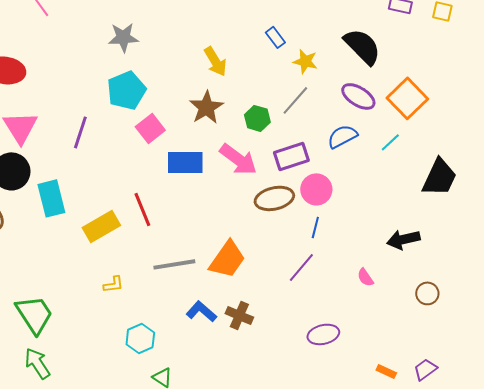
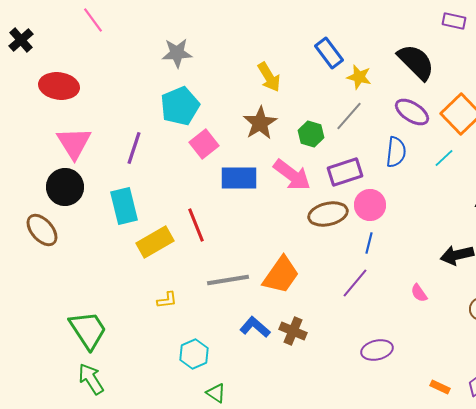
blue rectangle: (275, 37) -> (329, 53), size x1.4
blue semicircle: (342, 136) -> (396, 152), turned 124
cyan rectangle: (51, 198) -> (124, 206), moved

